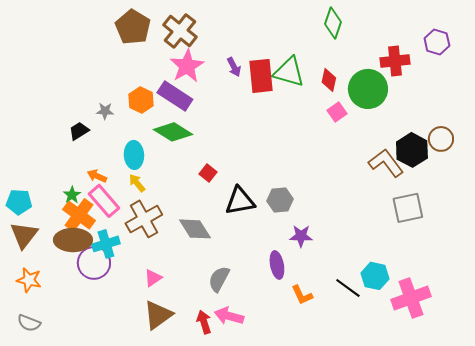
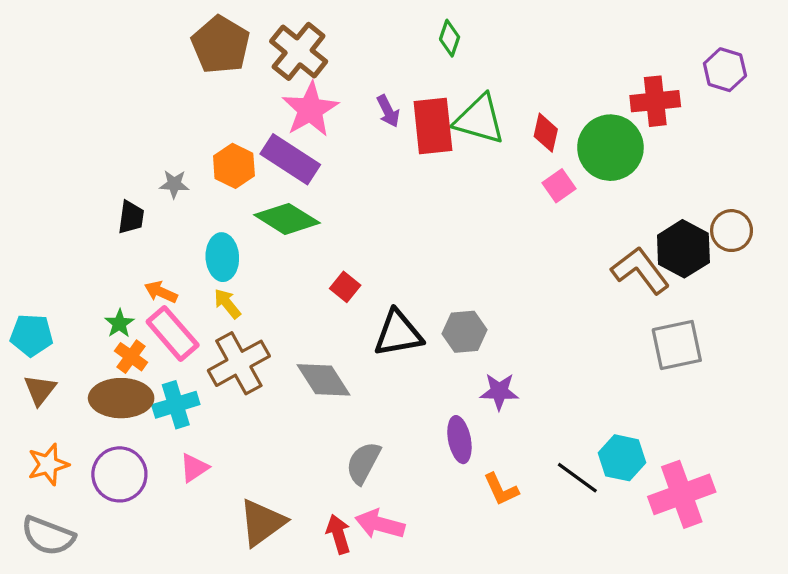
green diamond: (333, 23) -> (450, 38), moved, size x0.7
black trapezoid: (79, 131) -> (131, 217), turned 130
orange cross: (79, 215) -> (131, 357), size x0.6
brown triangle: (24, 235) -> (40, 390), size x0.7
purple circle: (94, 263) -> (119, 474), moved
pink triangle: (153, 278) -> (194, 468), moved
orange star: (29, 280) -> (48, 464), turned -30
gray semicircle: (29, 323) -> (48, 536), size x1.4

